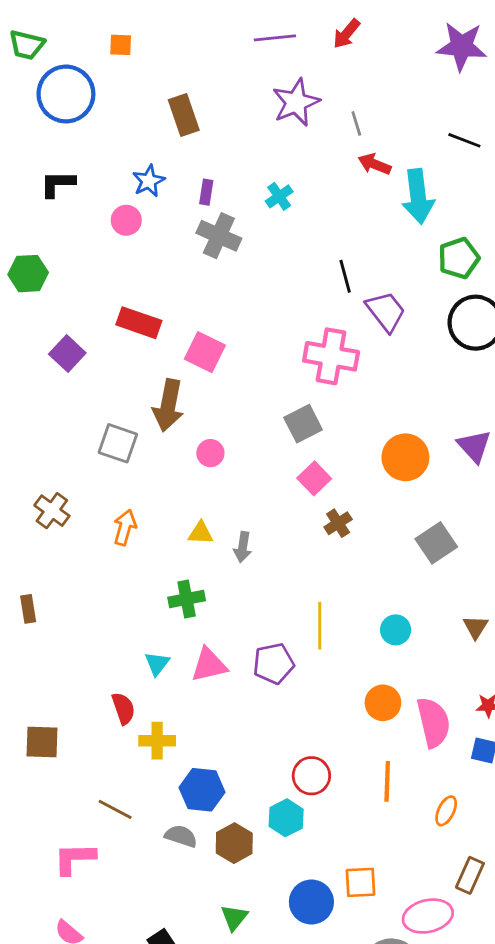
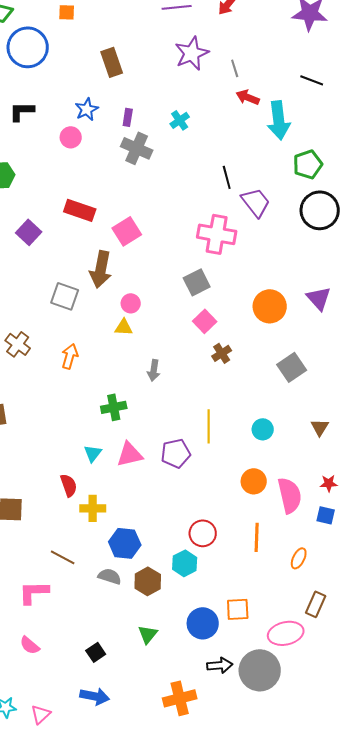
pink square: (205, 352) -> (127, 231), turned 32
yellow triangle: (201, 533) -> (124, 327), moved

